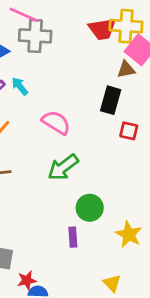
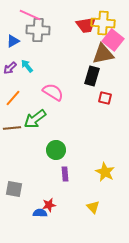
brown triangle: (126, 69) -> (103, 54), size x1.6
green arrow: (63, 167) -> (35, 119), moved
green circle: (90, 208) -> (56, 150), moved
red star: (27, 280) -> (49, 205), moved

